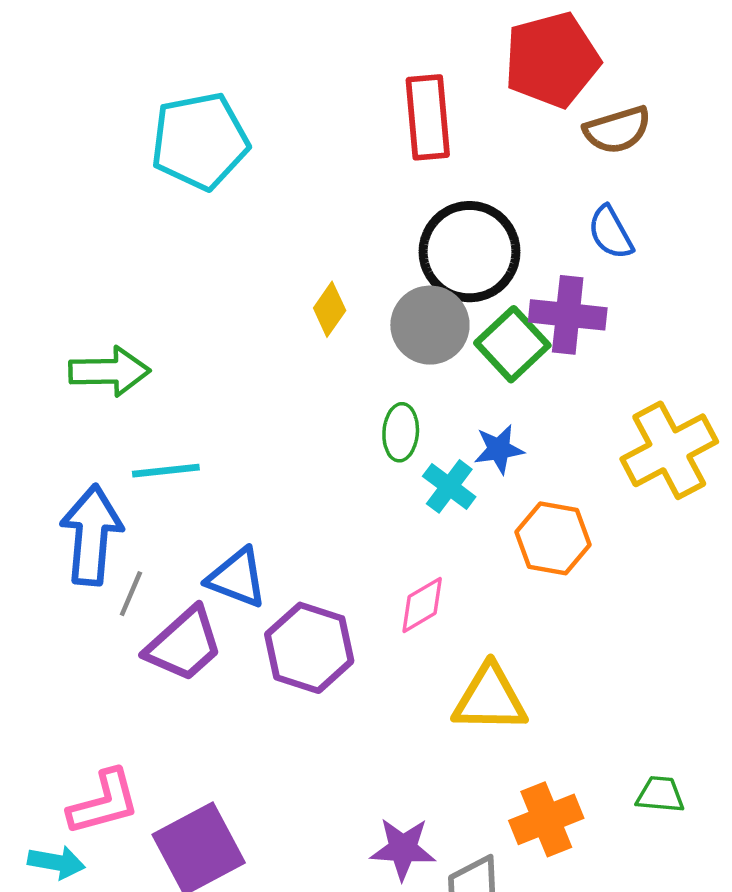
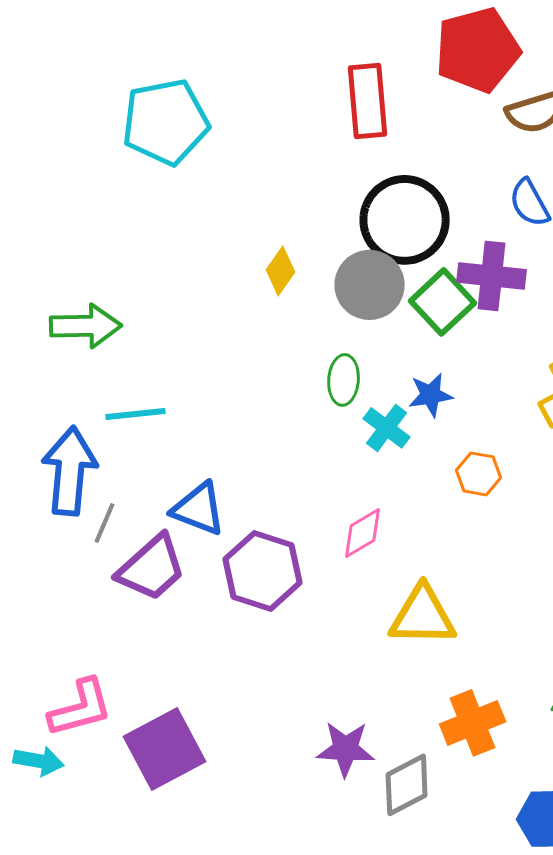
orange hexagon: (553, 538) -> (479, 474), size x0.7

